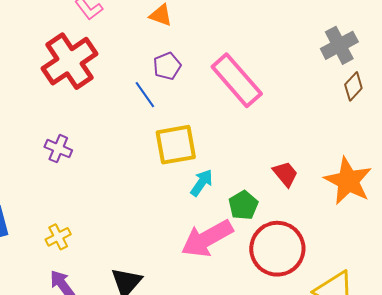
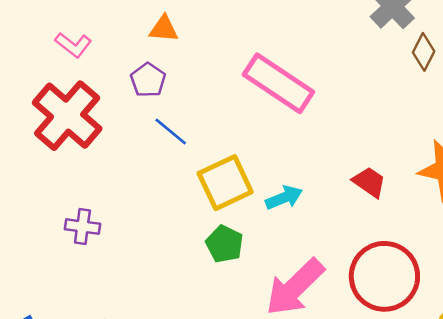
purple pentagon: (167, 66) -> (148, 80), moved
cyan arrow: (202, 183) -> (284, 198), moved, turned 48
green pentagon: (243, 205) -> (224, 244), moved

